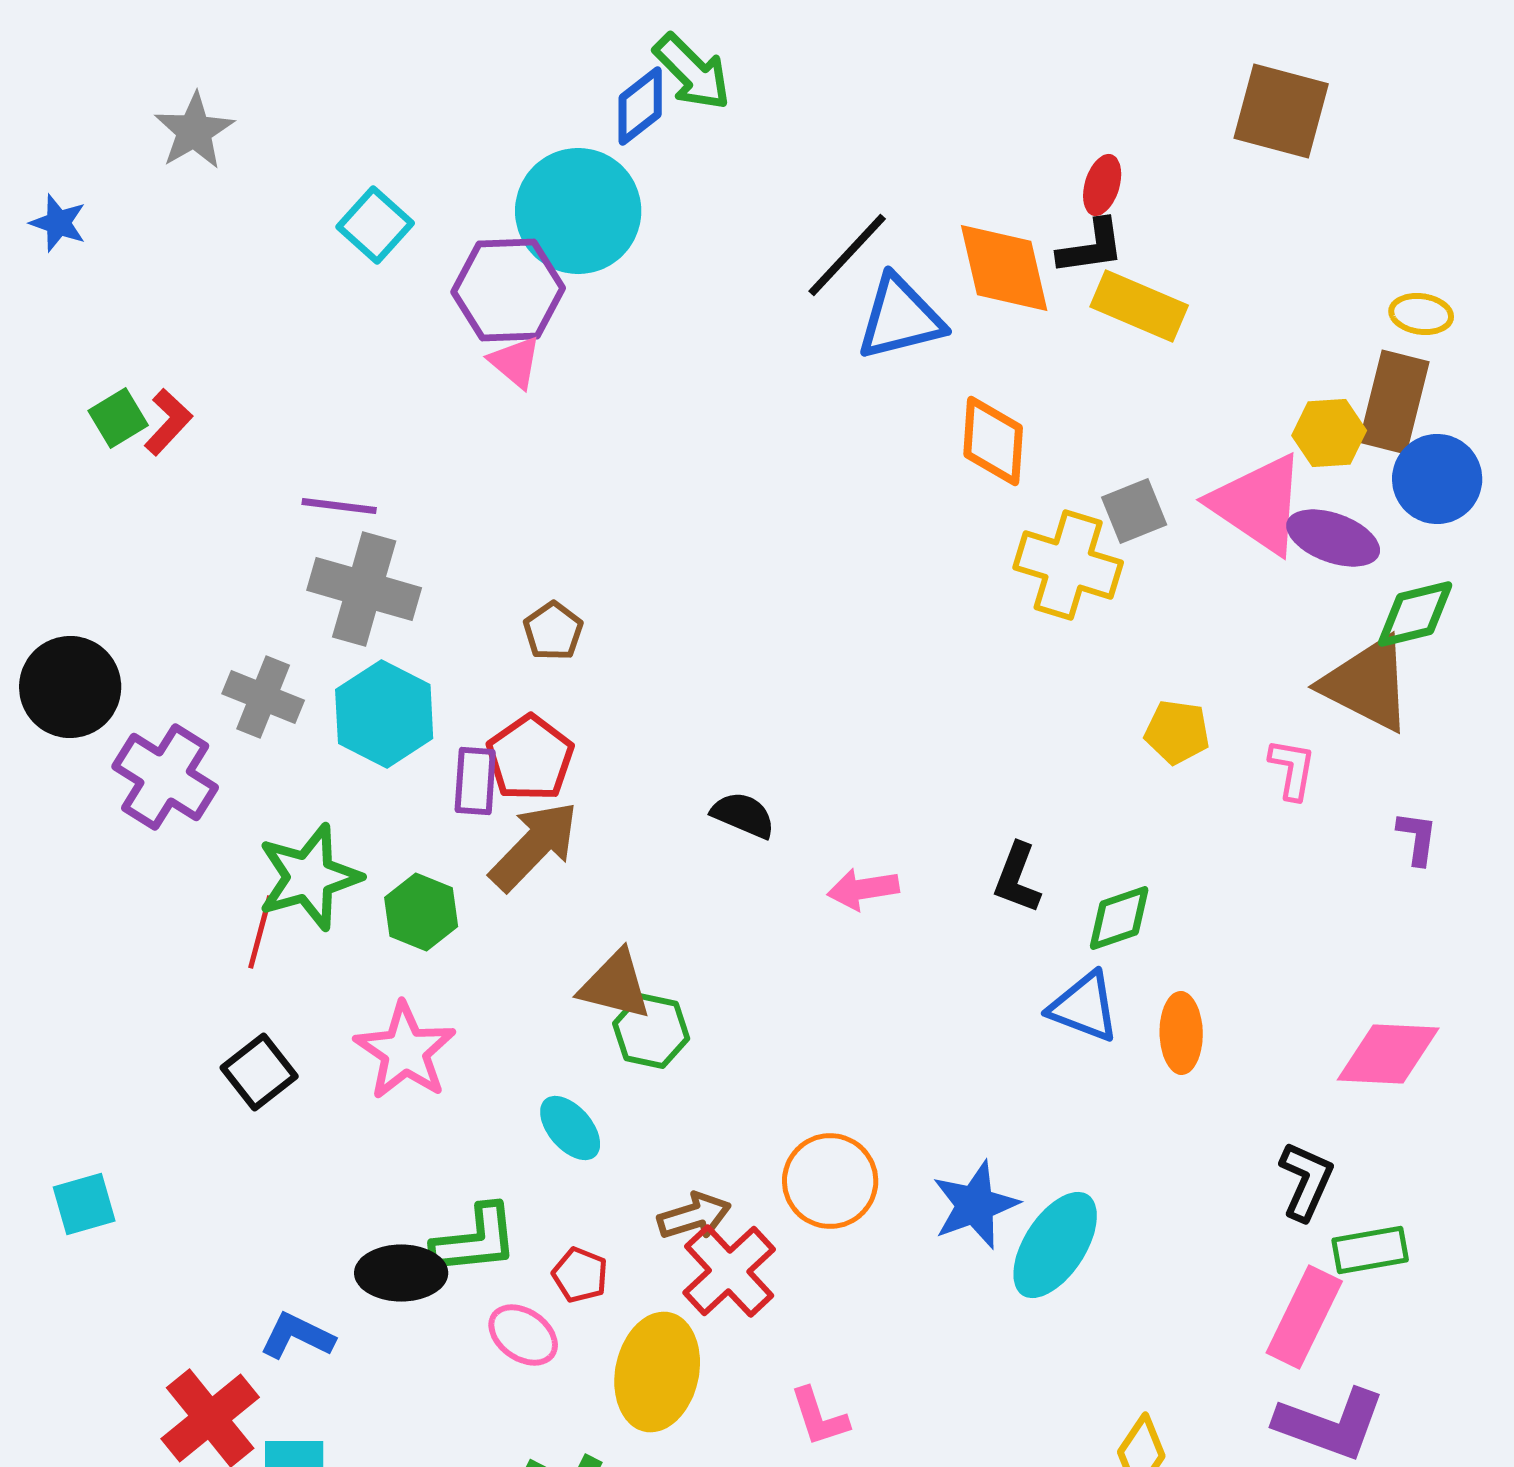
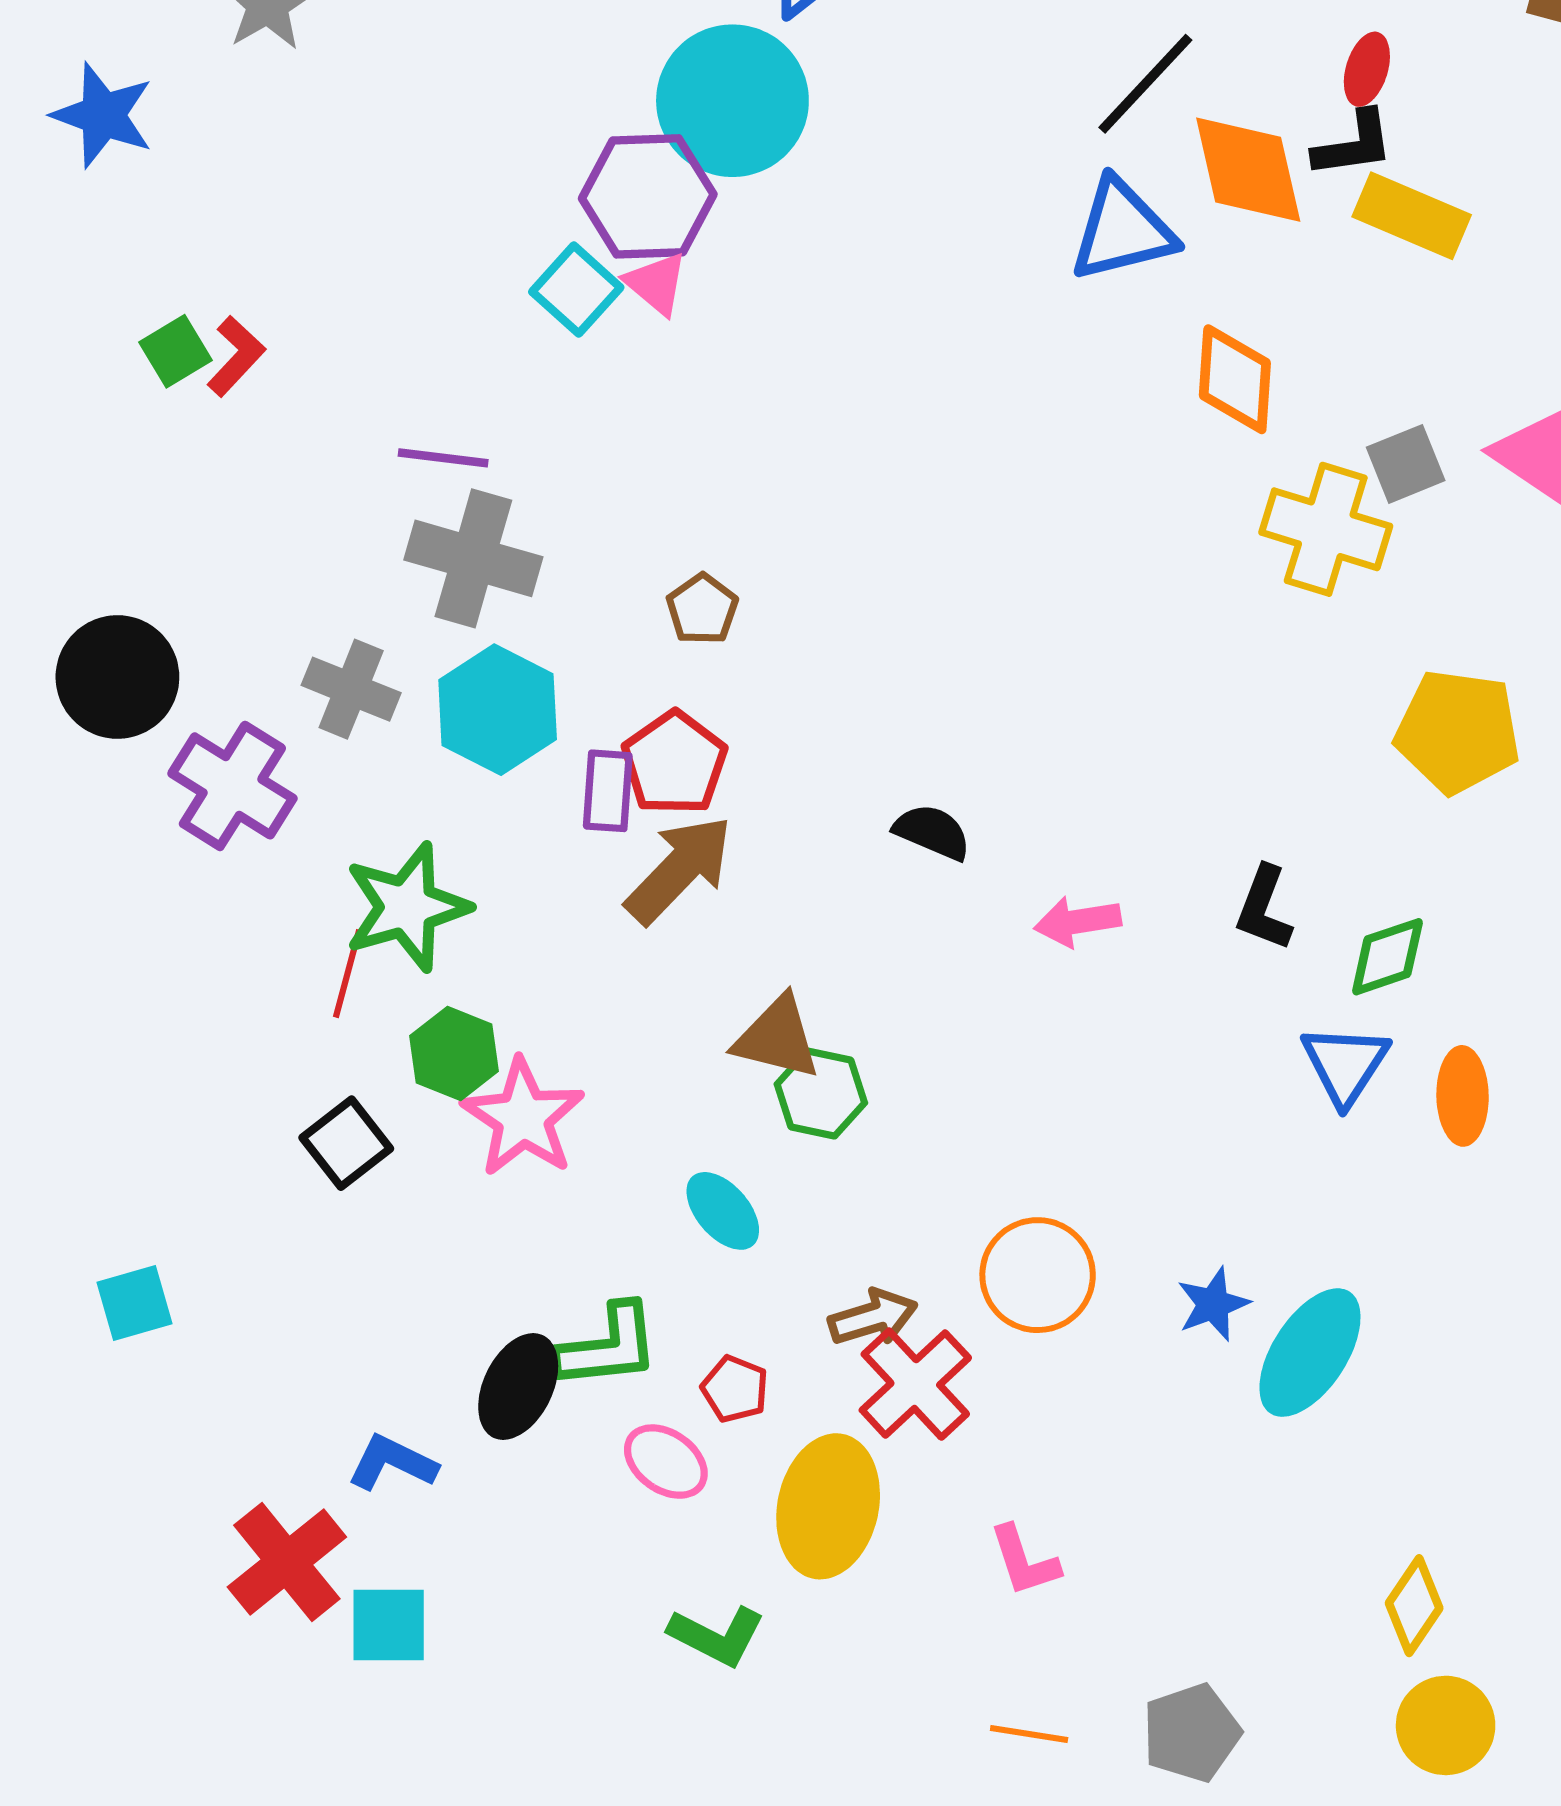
blue star: (58, 223) -> (103, 115), size x1.5
cyan square: (375, 225) -> (576, 290), moved
black line: (847, 255) -> (1145, 84), moved
yellow pentagon: (1177, 732) -> (1458, 731), size x1.6
green hexagon: (421, 912) -> (454, 1054), moved
blue triangle: (1084, 1007) -> (1345, 1064), turned 42
blue star: (975, 1205) -> (1213, 1304), size x0.7
black ellipse: (401, 1273) -> (518, 1386), turned -64

